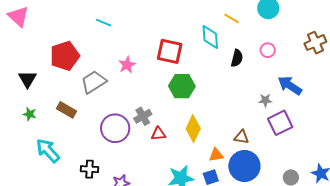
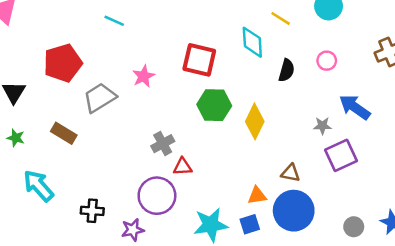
purple circle: (115, 128) -> (157, 196), moved
yellow diamond: (193, 129) -> (255, 121), moved

